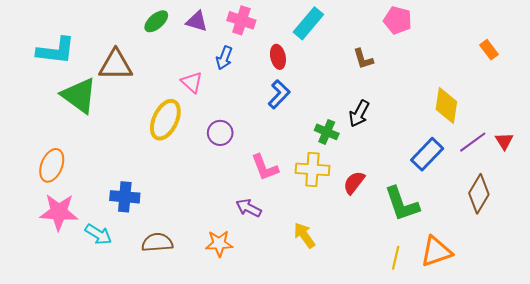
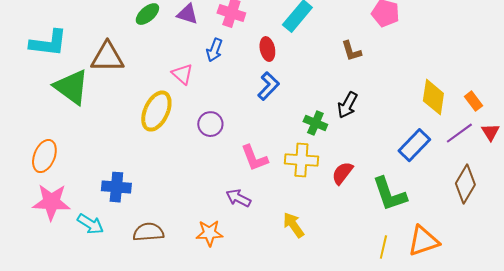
orange rectangle: (489, 50) -> (473, 101), moved

